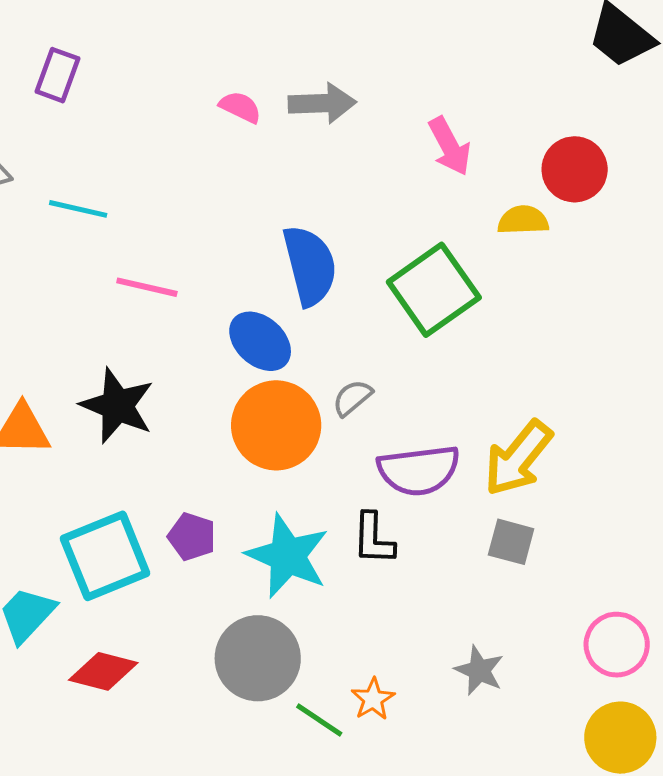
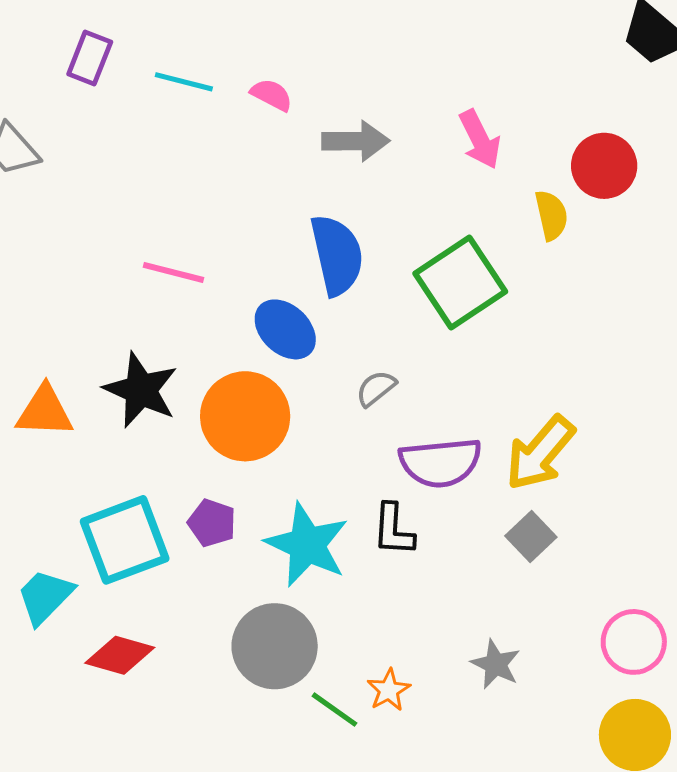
gray arrow: (322, 103) -> (356, 141), moved
cyan line: (78, 209) -> (184, 82), moved
yellow semicircle: (523, 220) -> (551, 215), turned 78
orange circle: (276, 425) -> (245, 416), moved
gray square: (511, 542) -> (531, 536), turned 30

